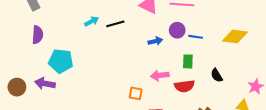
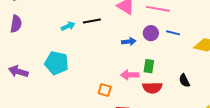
cyan arrow: (92, 21) -> (68, 26), moved
blue line: (196, 37) -> (173, 33), moved
cyan pentagon: (61, 61) -> (57, 63), moved
green rectangle: (188, 61) -> (149, 66), moved

